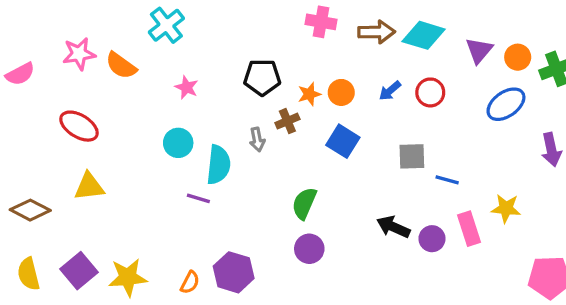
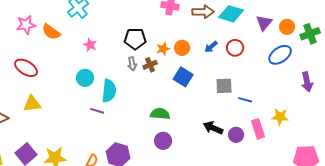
gray arrow: (257, 140) -> (132, 64), moved
green semicircle: (304, 203) -> (160, 114), turned 72

